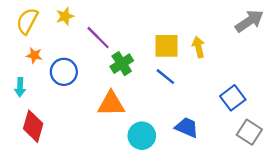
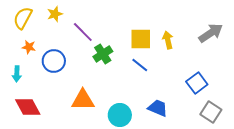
gray arrow: (249, 21) -> (211, 33), moved
orange triangle: (111, 104) -> (83, 100), moved
red diamond: (33, 126) -> (28, 107), turned -44

